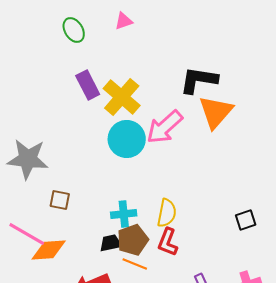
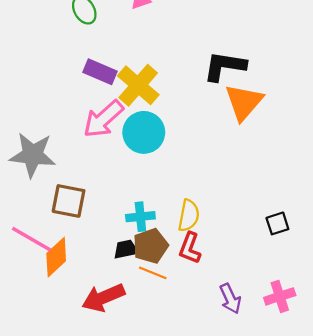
purple rectangle: (88, 85) -> (100, 72), turned -40
pink arrow: (165, 127) -> (103, 119), moved
brown square: (60, 200) -> (69, 201), size x1.5
orange diamond: (49, 250) -> (56, 257), turned -39

